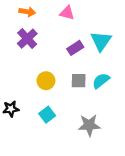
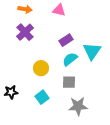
cyan triangle: (101, 41) -> (92, 51), moved
gray square: (79, 81) -> (69, 82), moved
cyan semicircle: (101, 81) -> (70, 59), moved

